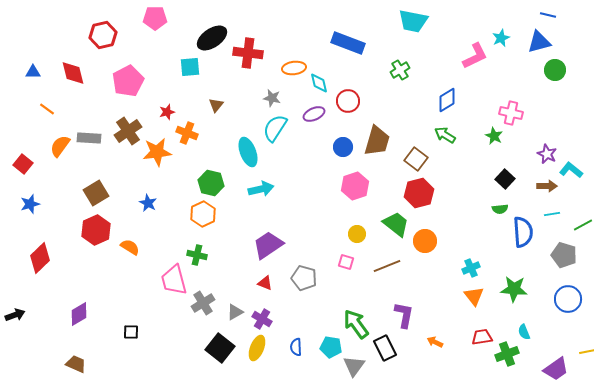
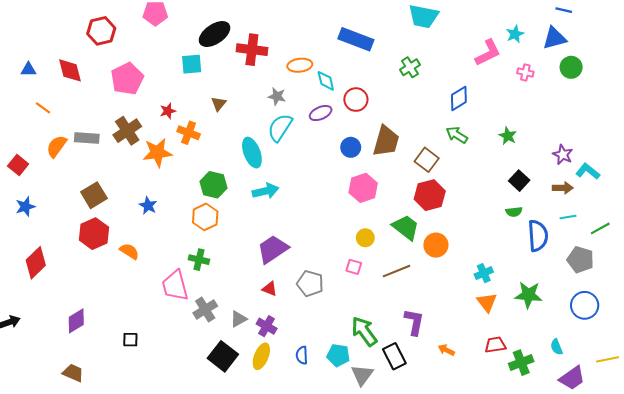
pink cross: (511, 113) -> (525, 72), moved, size x0.7
cyan semicircle: (524, 332) -> (557, 347), moved

